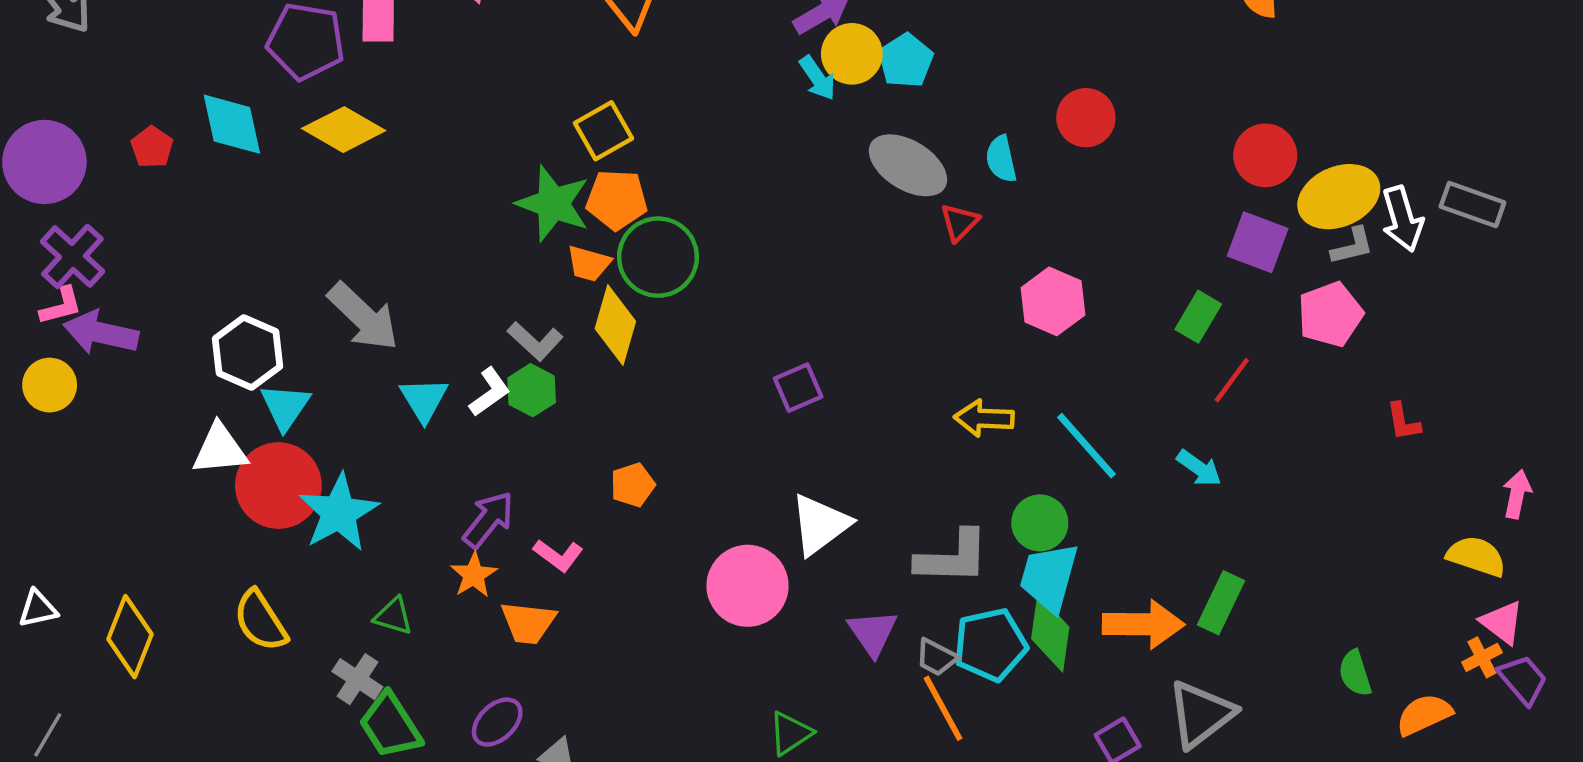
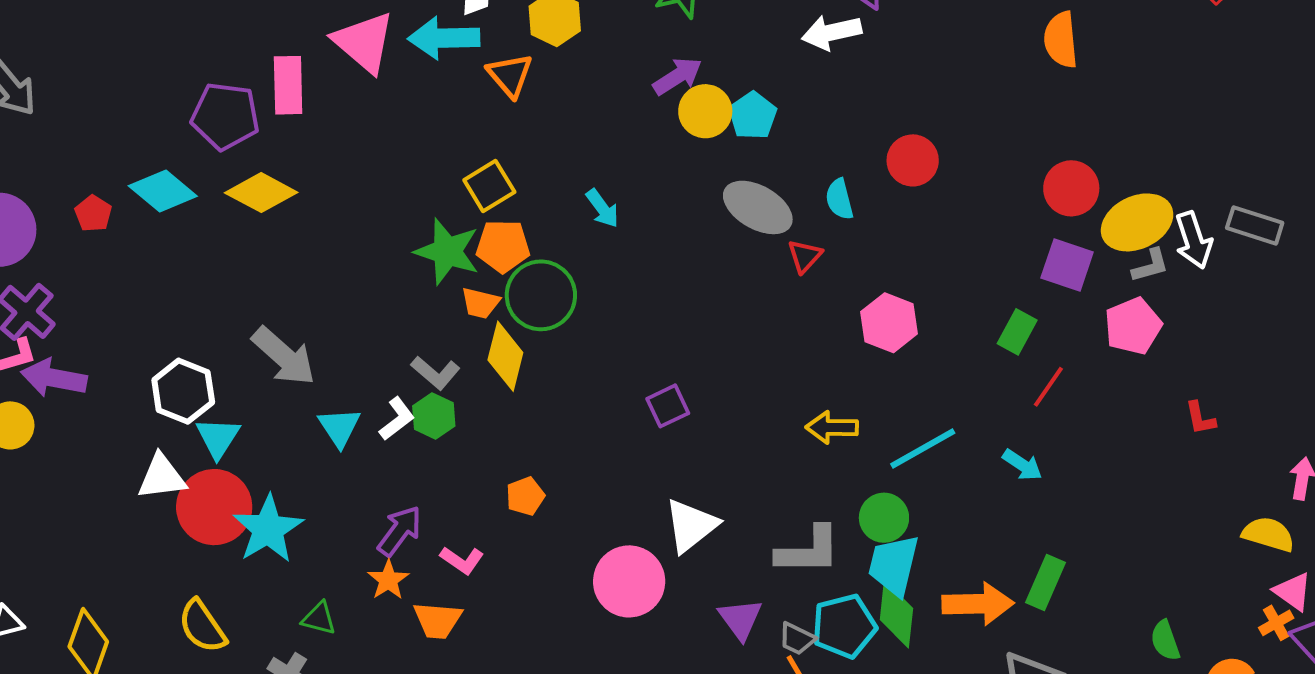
cyan arrow: (818, 78) -> (602, 208), moved
cyan diamond: (232, 124) -> (163, 191), turned -36
cyan line: (1087, 446) -> (923, 449), turned -76

